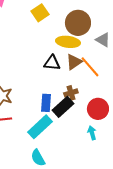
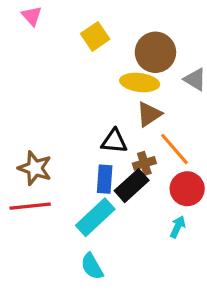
black triangle: (52, 63) -> (114, 141), moved
orange line: (90, 67) -> (174, 149), moved
cyan arrow: (92, 133) -> (178, 227), turned 40

